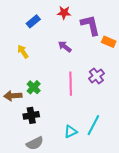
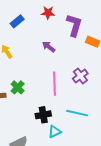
purple L-shape: (90, 25) -> (74, 25), turned 30
black cross: (31, 115) -> (43, 115), moved
cyan line: (93, 125) -> (77, 113), moved, turned 75

